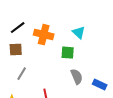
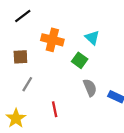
black line: (18, 28) -> (23, 16), moved
green square: (68, 53) -> (80, 60), turned 32

